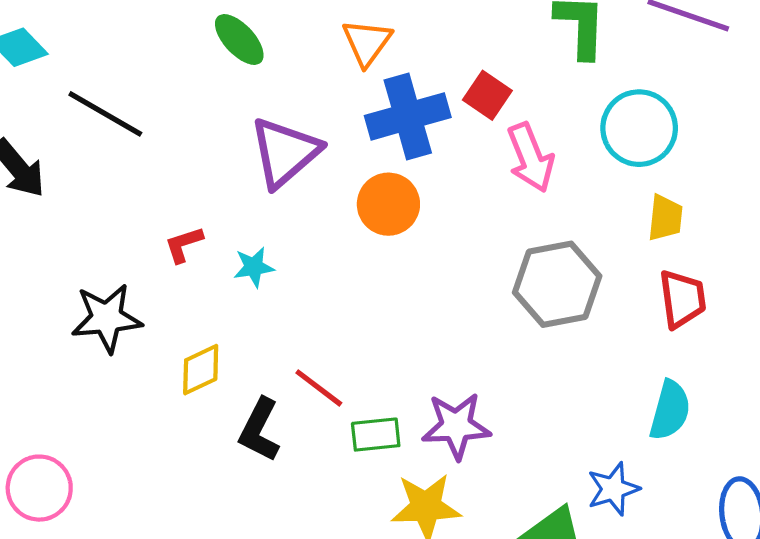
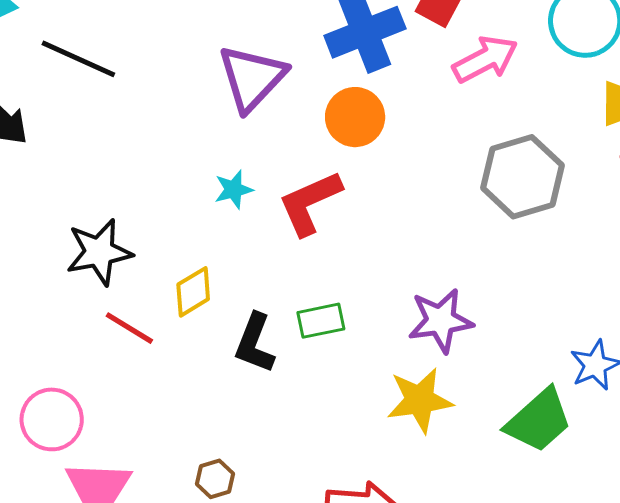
pink arrow: (531, 158) -> (485, 59), turned -90
red L-shape: (184, 244) -> (310, 203), moved, size x1.8
red line: (319, 388) -> (129, 328), moved
green rectangle: (376, 435) -> (321, 321), moved

